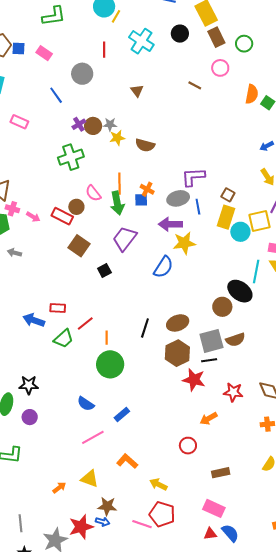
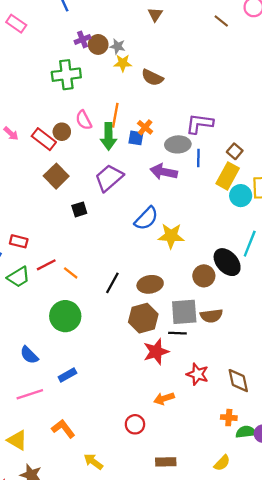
yellow star: (184, 243) -> (171, 236), moved
orange line: (107, 338) -> (71, 273), moved, turned -64
red star: (194, 380) -> (156, 352), turned 30

